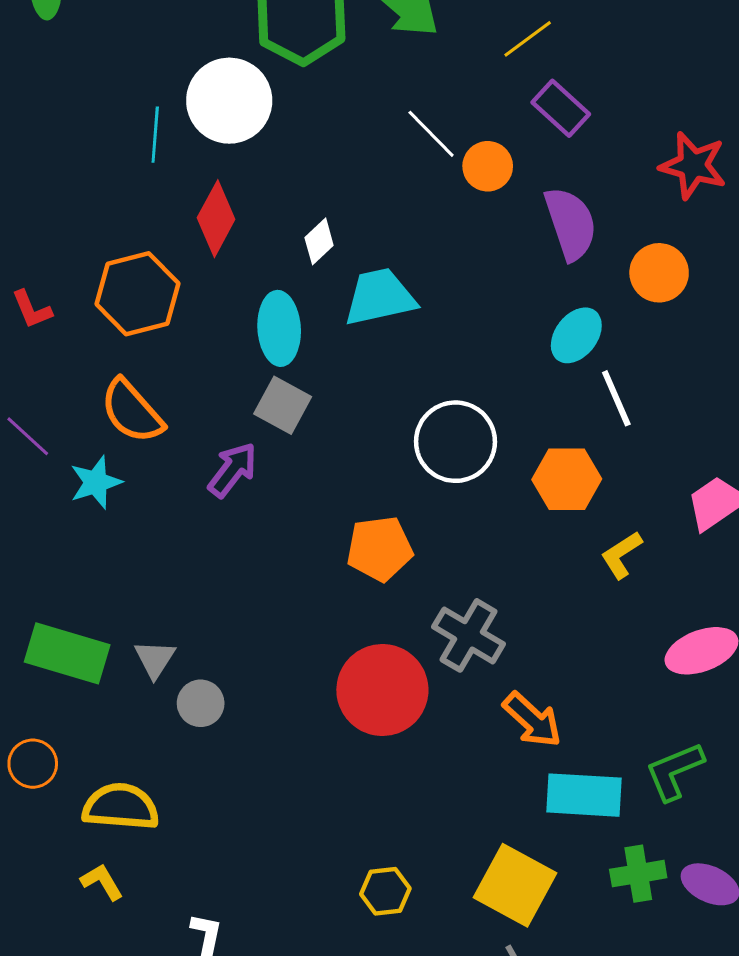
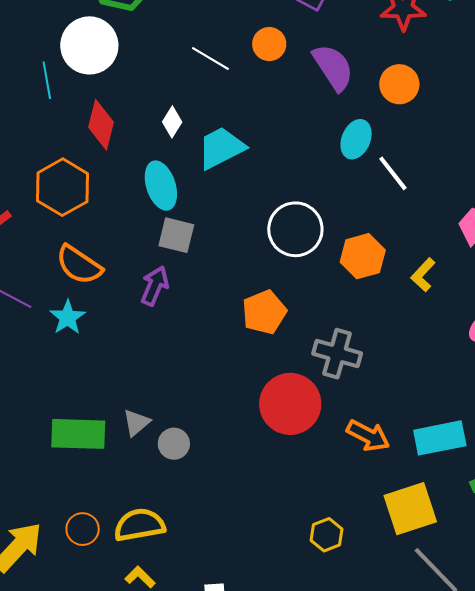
white line: (431, 134) -> (210, 58), moved
orange hexagon: (567, 479) -> (363, 256), moved
gray triangle: (155, 659) -> (136, 423), turned 32
orange arrow: (532, 720) -> (368, 436), moved
orange circle: (33, 764) -> (83, 529), moved
yellow square: (515, 885) -> (410, 509), turned -32

